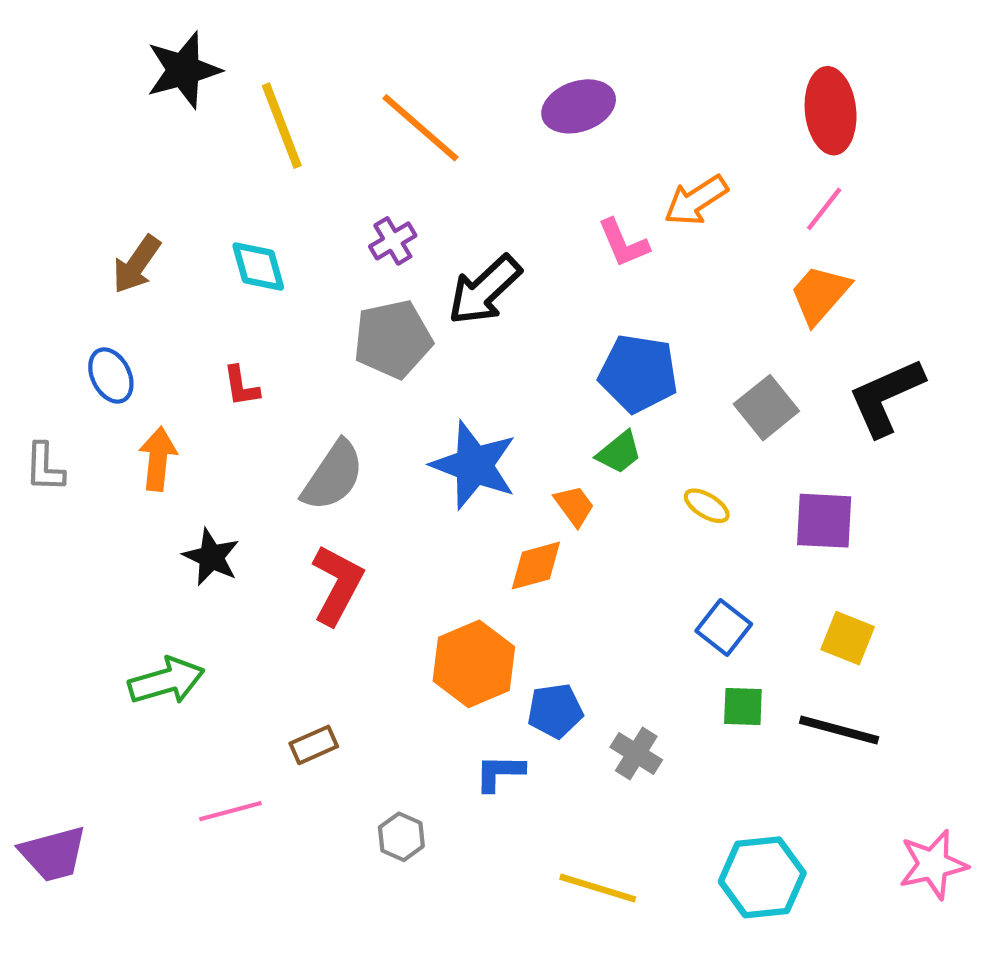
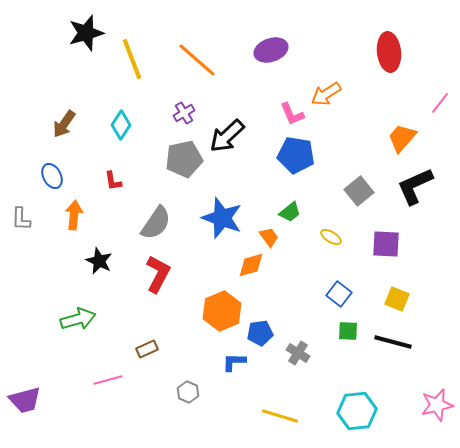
pink line: (824, 209) -> (440, 103), moved
cyan diamond: (258, 267) -> (121, 125), turned 48
orange trapezoid: (820, 294) -> (402, 138), moved
blue pentagon: (638, 373) -> (296, 155), moved

